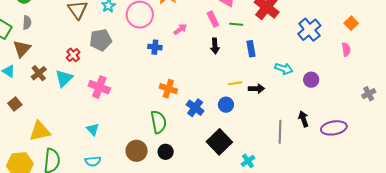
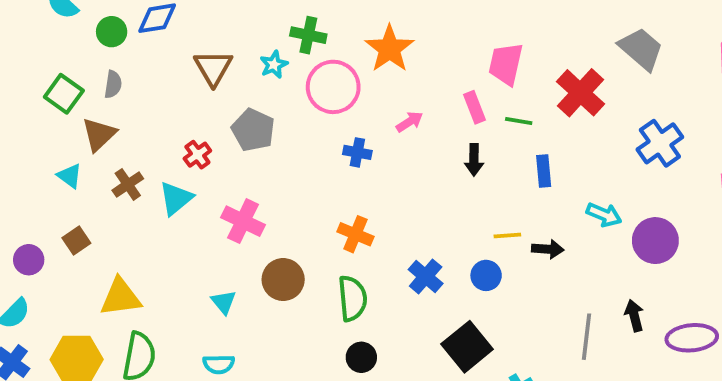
gray pentagon: (101, 40) -> (253, 130), turned 30
purple circle: (311, 80) -> (655, 241), size x1.5
orange cross: (168, 89) -> (355, 234), moved
brown circle: (137, 151) -> (283, 280), moved

